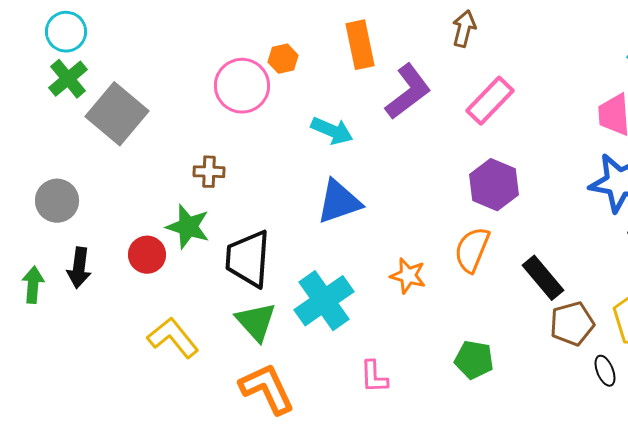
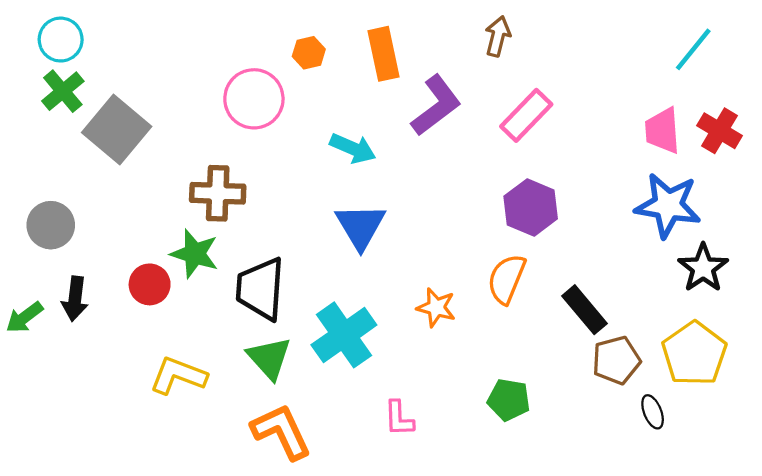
orange hexagon: (283, 59) -> (309, 53), moved
brown cross: (209, 172) -> (218, 193), size x1.6
blue triangle: (339, 202) -> (360, 226), turned -42
green arrow: (33, 285) -> (24, 317), turned -132
yellow L-shape: (173, 338) -> (178, 376), turned -30

